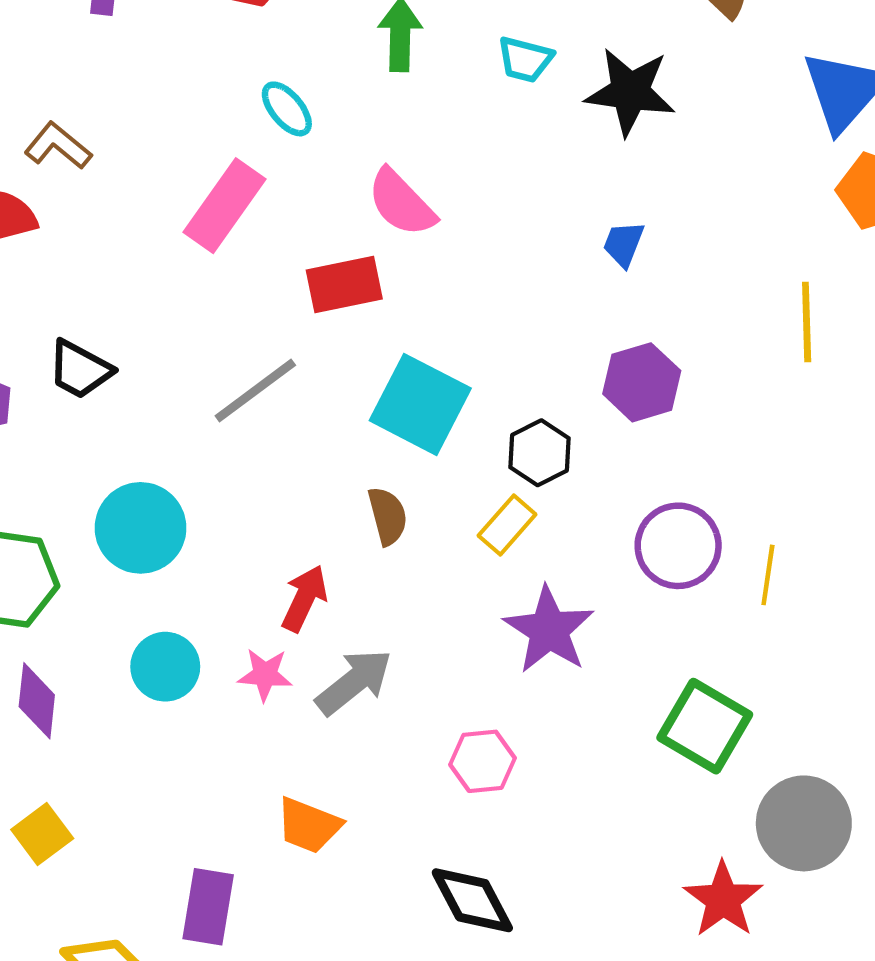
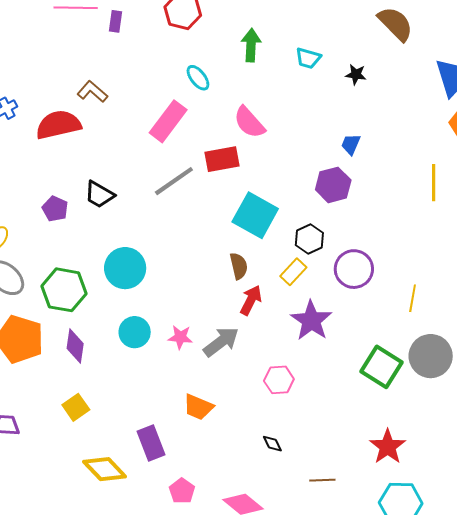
black star: (630, 92) -> (356, 74), size x0.5
purple hexagon: (642, 382) -> (333, 185), moved
gray line: (255, 391) -> (174, 181), moved
purple circle: (678, 546) -> (354, 269), moved
red arrow: (304, 598) -> (251, 300), moved
gray circle: (804, 823) -> (431, 356), moved
black diamond: (472, 900) -> (272, 444), size x0.5
purple rectangle: (208, 907) -> (151, 443), turned -32

